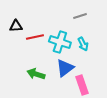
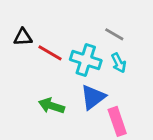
gray line: (80, 16) -> (114, 34), moved, turned 48
red line: (35, 37) -> (50, 53), turned 42

